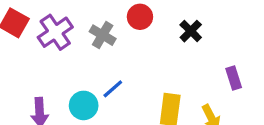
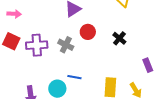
purple cross: (55, 32) -> (37, 45), turned 35
blue line: (113, 89) -> (74, 77), turned 56

